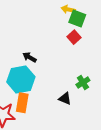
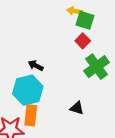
green cross: (83, 82) -> (97, 67), moved, size x1.6

